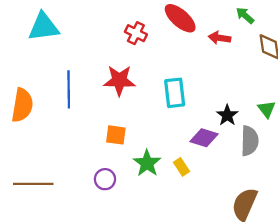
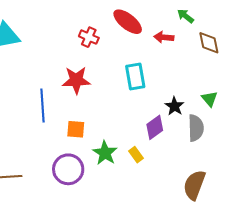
blue line: (69, 89) -> (43, 106), moved
cyan rectangle: (175, 93) -> (135, 77), moved
purple diamond: (204, 138) -> (155, 127), turned -50
purple circle: (105, 179) -> (68, 169), size x1.6

